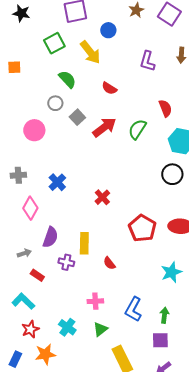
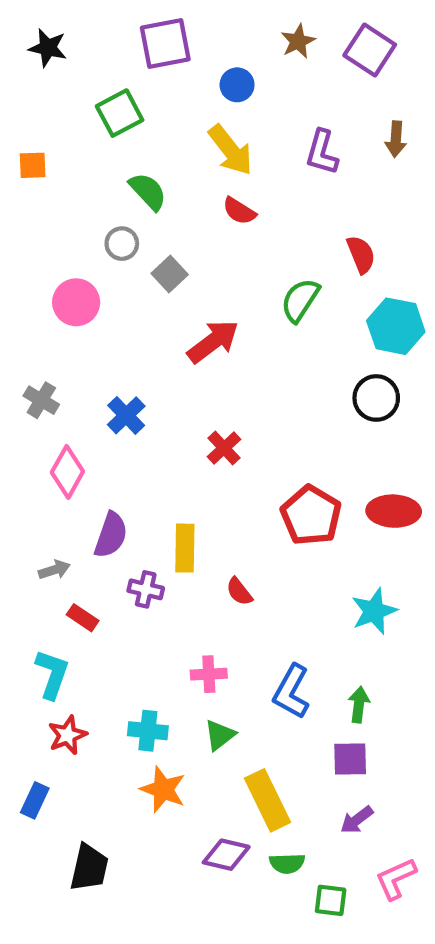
yellow arrow: (90, 52) -> (231, 150), moved
red arrow: (104, 127) -> (213, 341), moved
gray cross: (18, 175) -> (41, 400), turned 35
cyan L-shape: (23, 301) -> (52, 674), turned 65
cyan cross: (67, 327) -> (148, 731), turned -30
orange star: (45, 354) -> (163, 789), moved, turned 30

